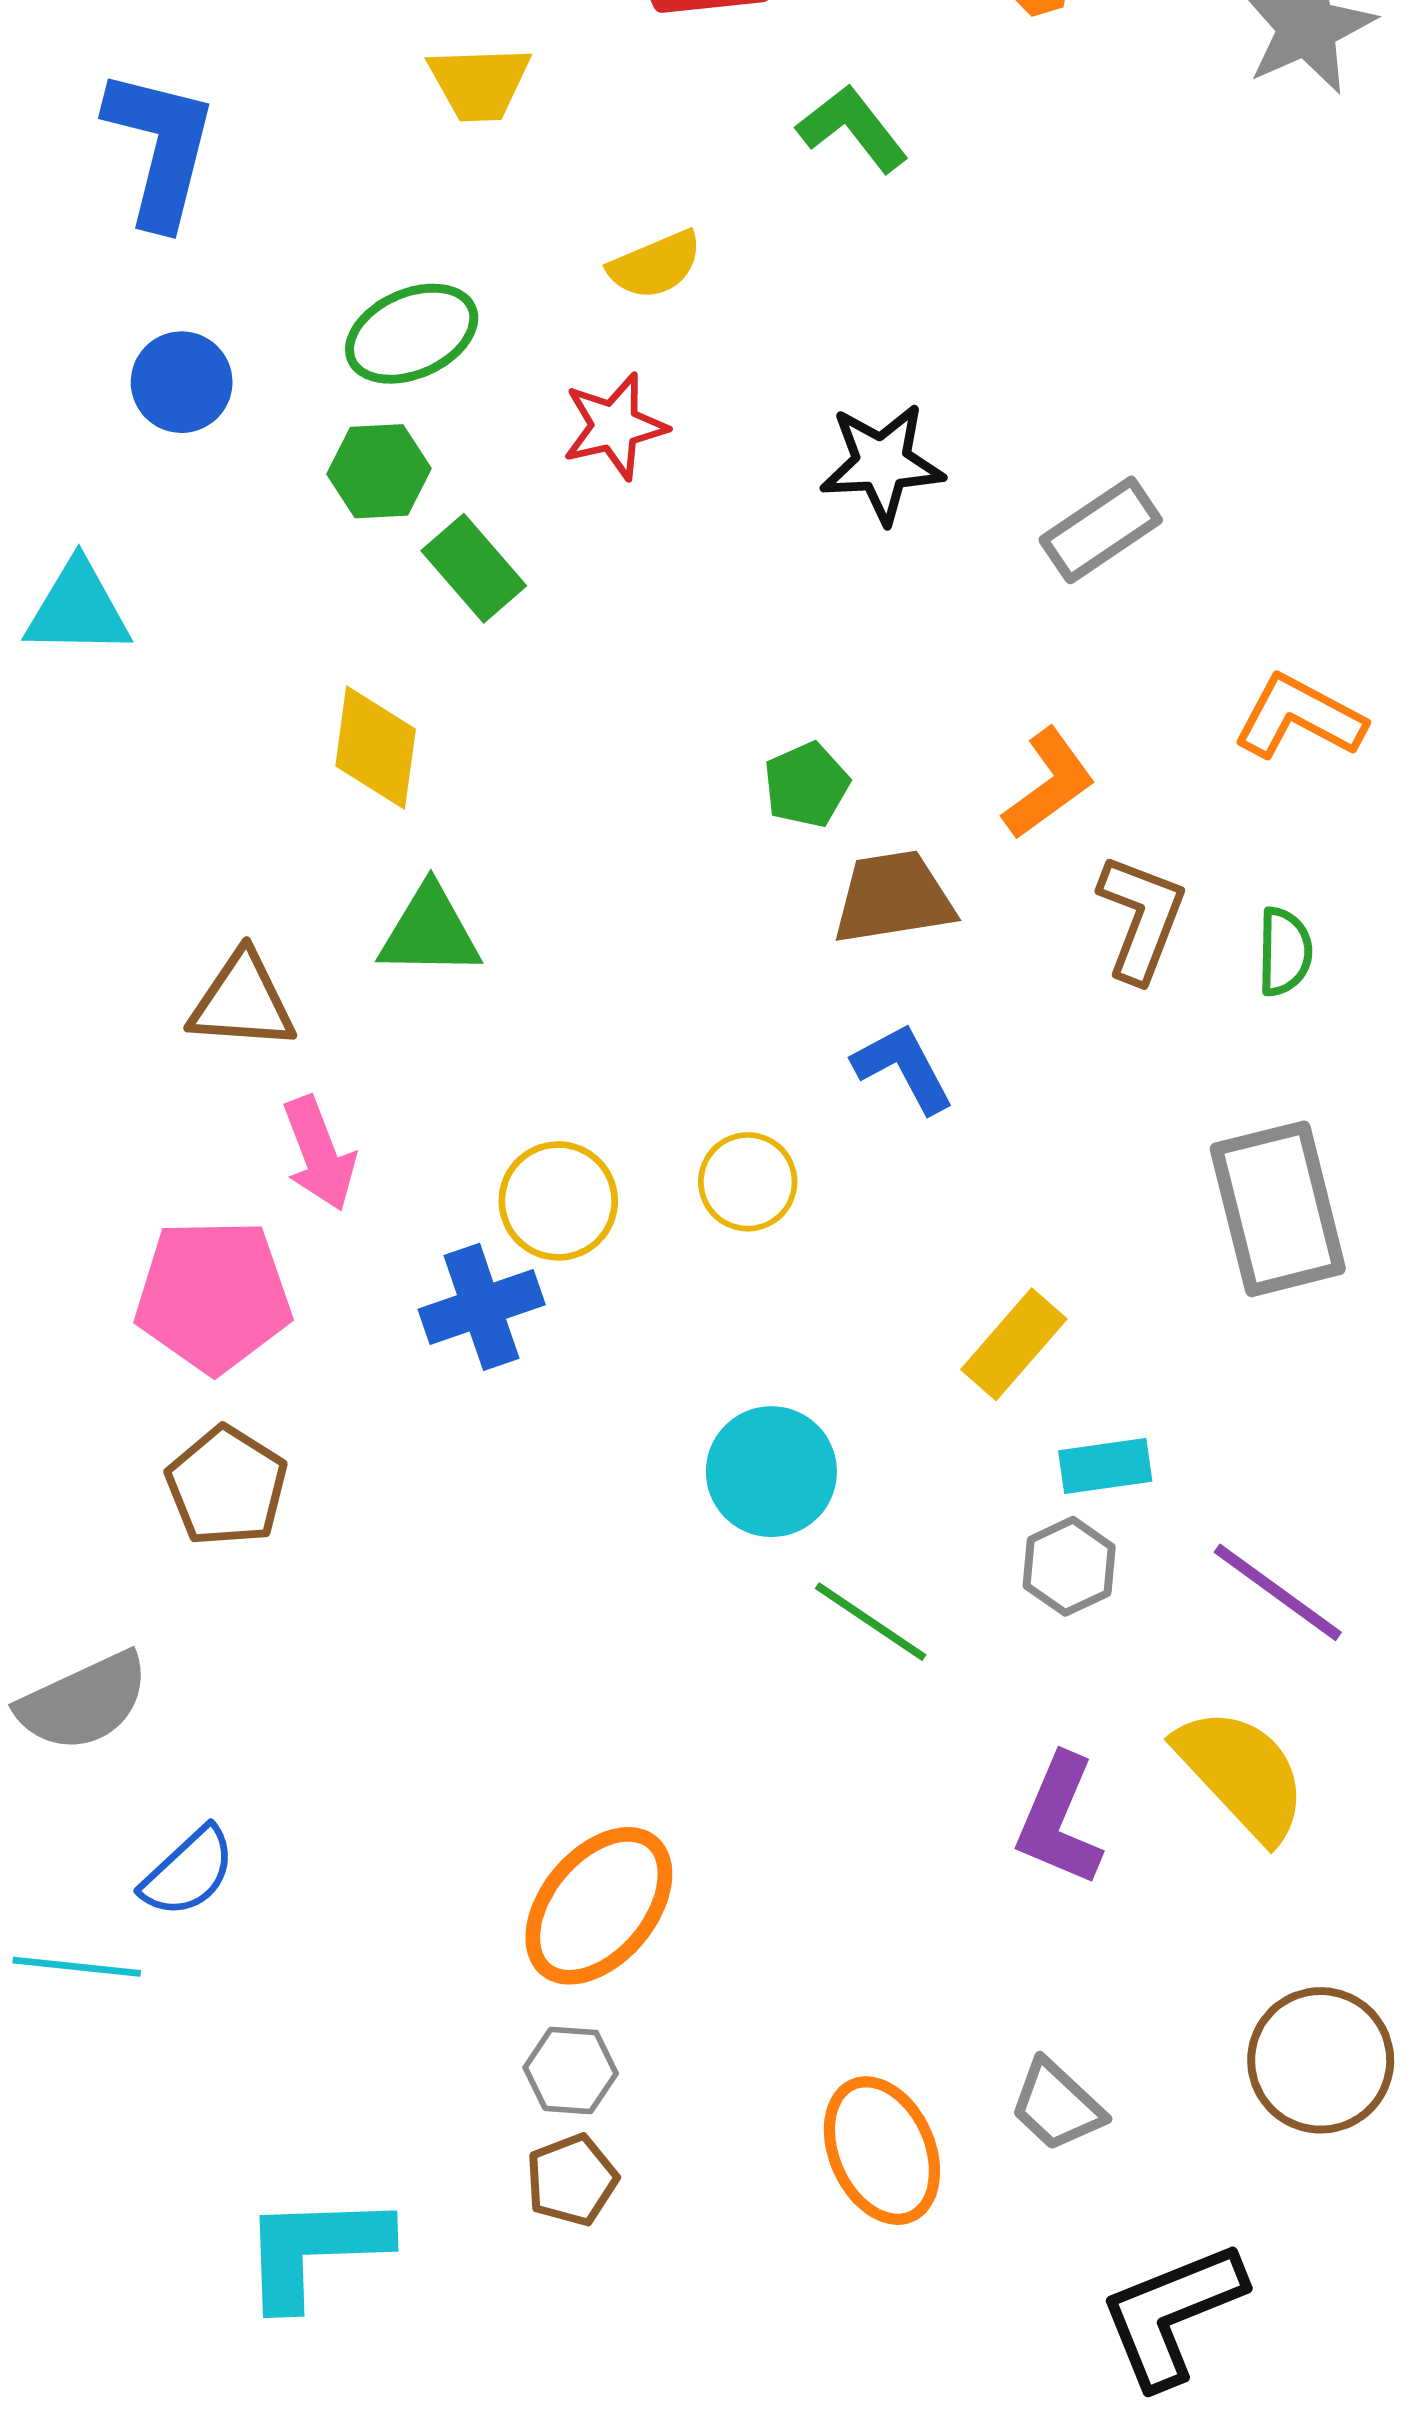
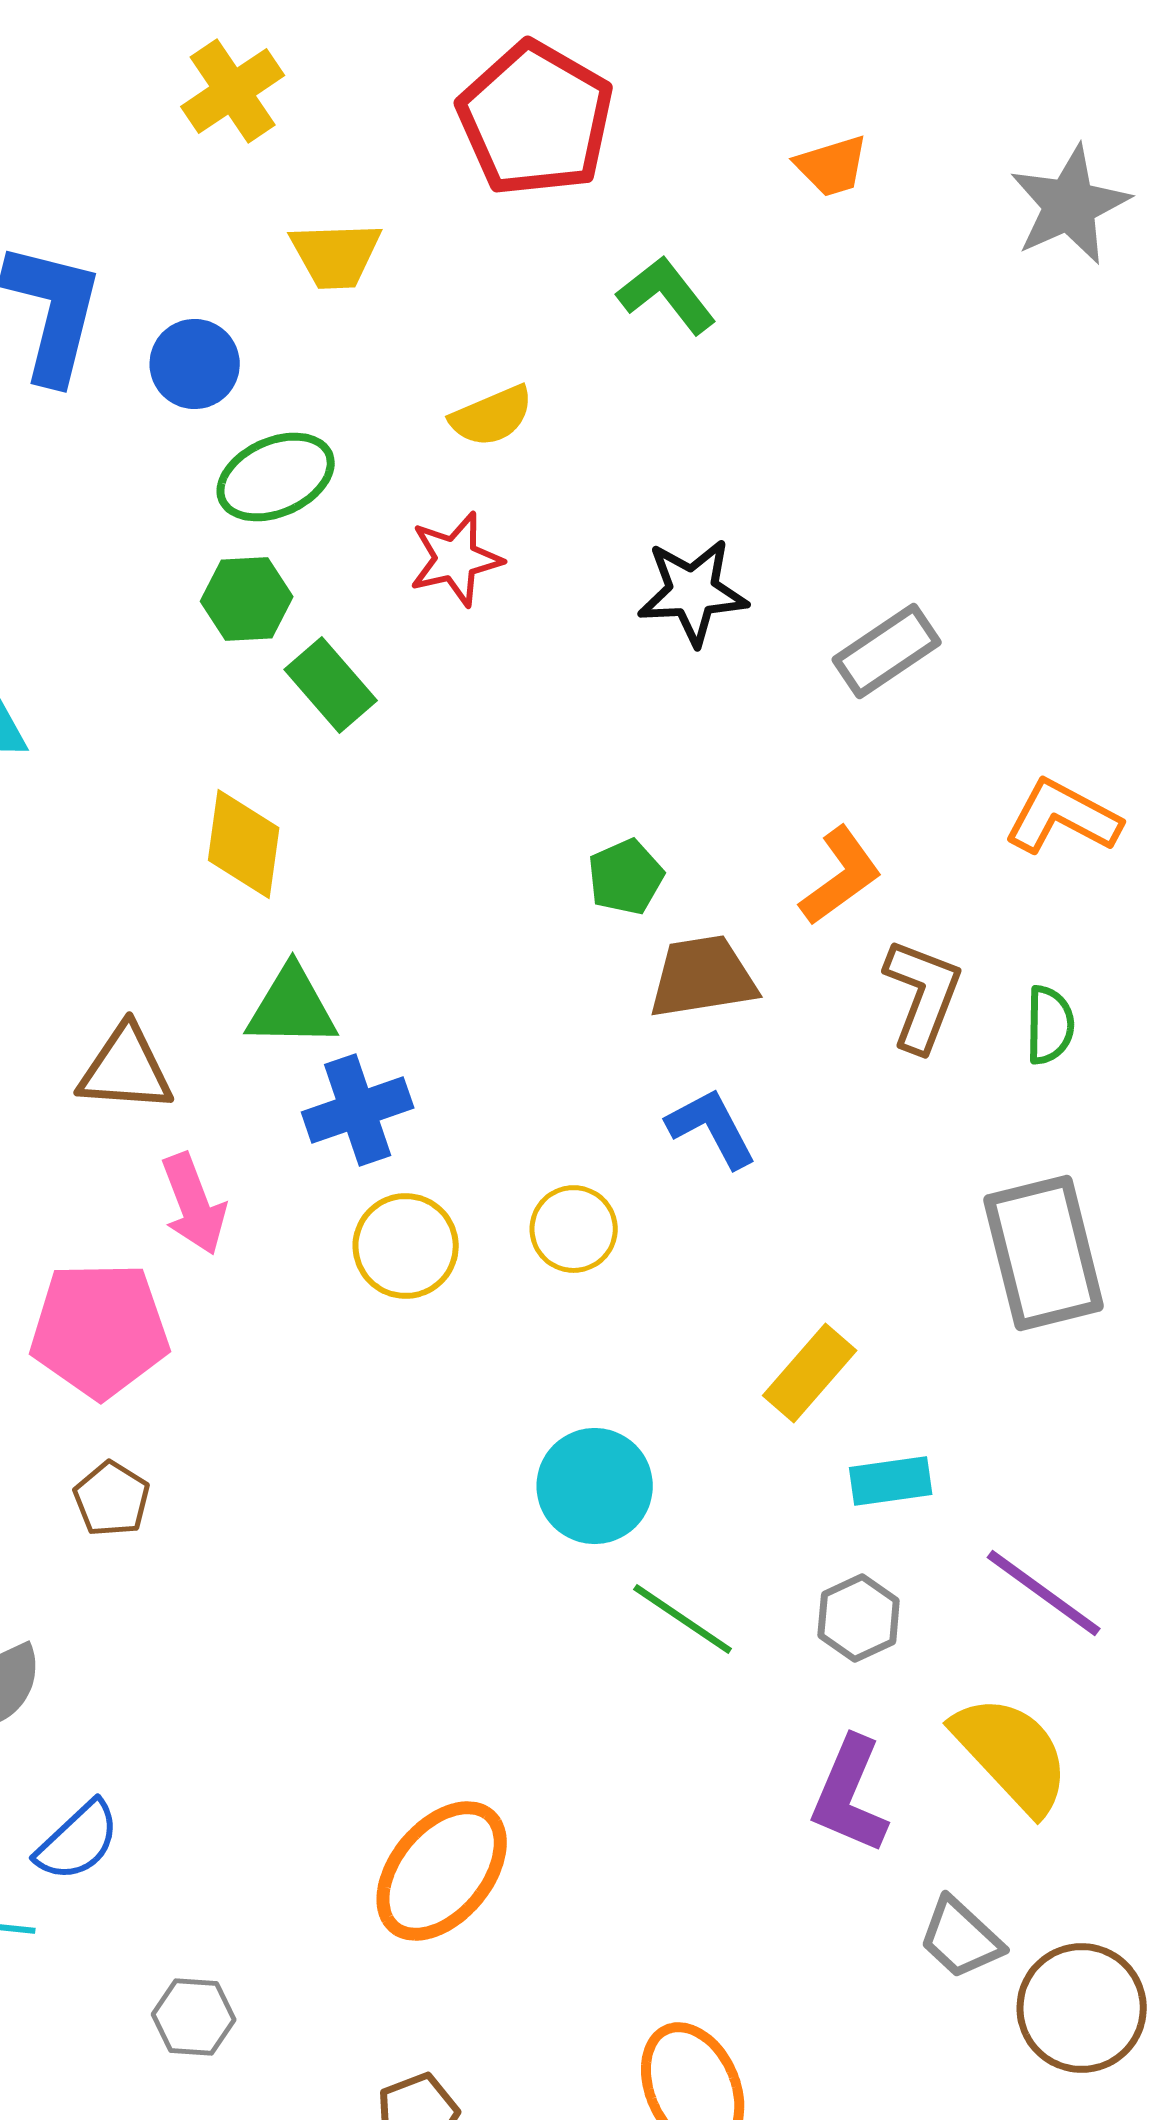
blue circle: (182, 382) -> (195, 364), moved
blue cross: (482, 1307) -> (358, 1110), moved
brown pentagon: (227, 1486) -> (112, 1499), size x0.7
gray hexagon: (1069, 1566) -> (859, 1618), moved
gray hexagon: (571, 2070) -> (194, 2017), moved
gray trapezoid: (1057, 2105) -> (961, 1938), moved

